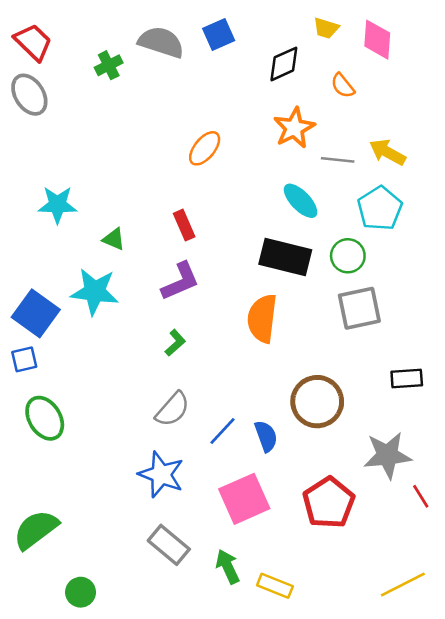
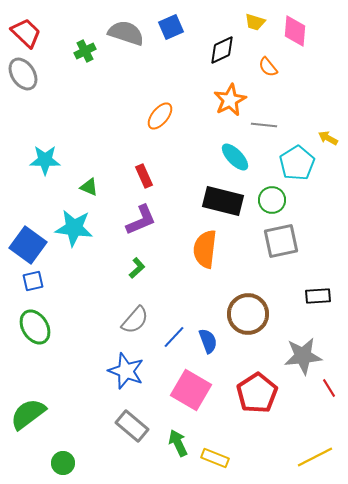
yellow arrow: (388, 152) -> (328, 138), moved, size x0.7
blue square: (24, 359) -> (33, 281), moved
pink square: (244, 499) -> (191, 390), turned -36

